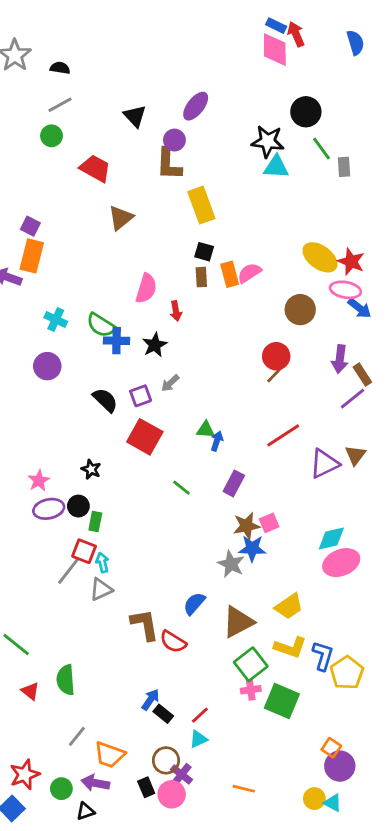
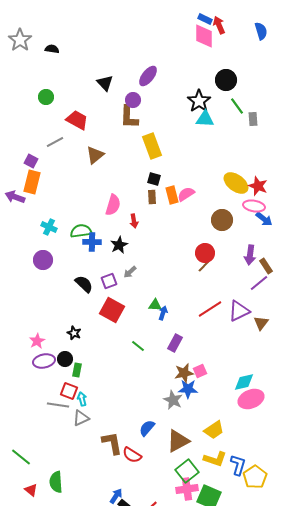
gray line: (60, 105) -> (55, 142), moved
black star: (268, 141) -> (199, 101), turned 30
green semicircle: (101, 325) -> (81, 231), turned 140
purple triangle: (324, 464) -> (239, 311), moved
gray line: (68, 571) -> (58, 405), turned 60
pink cross: (251, 690) -> (187, 489), size x1.5

